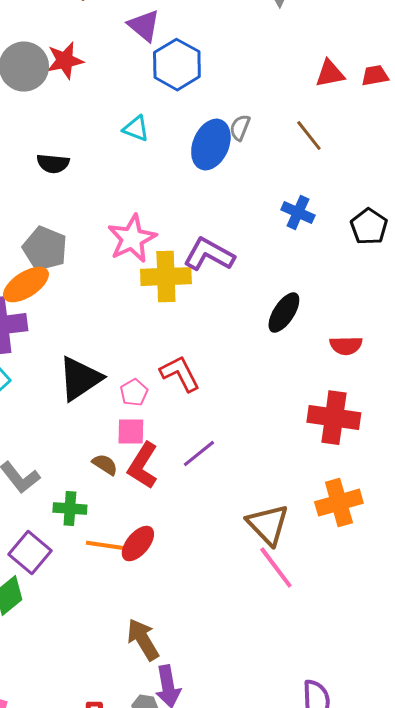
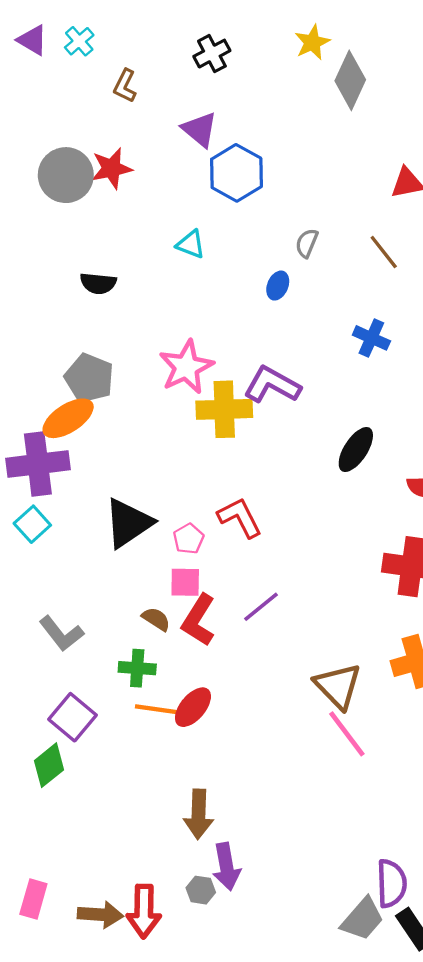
blue ellipse: (211, 145) -> (278, 286), moved, size x0.5
green cross: (70, 509) -> (137, 668), moved
brown arrow: (143, 640) -> (199, 814), turned -147

